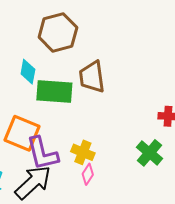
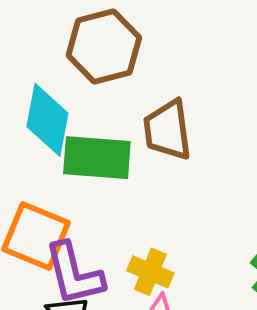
cyan diamond: (28, 72) -> (47, 120), size x1.5

